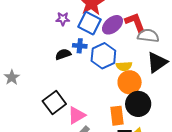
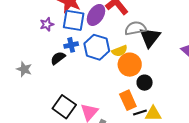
gray semicircle: (148, 36) -> (135, 28), moved
gray star: (12, 77) -> (24, 69), moved
black circle: (138, 104) -> (145, 83), size x0.6

